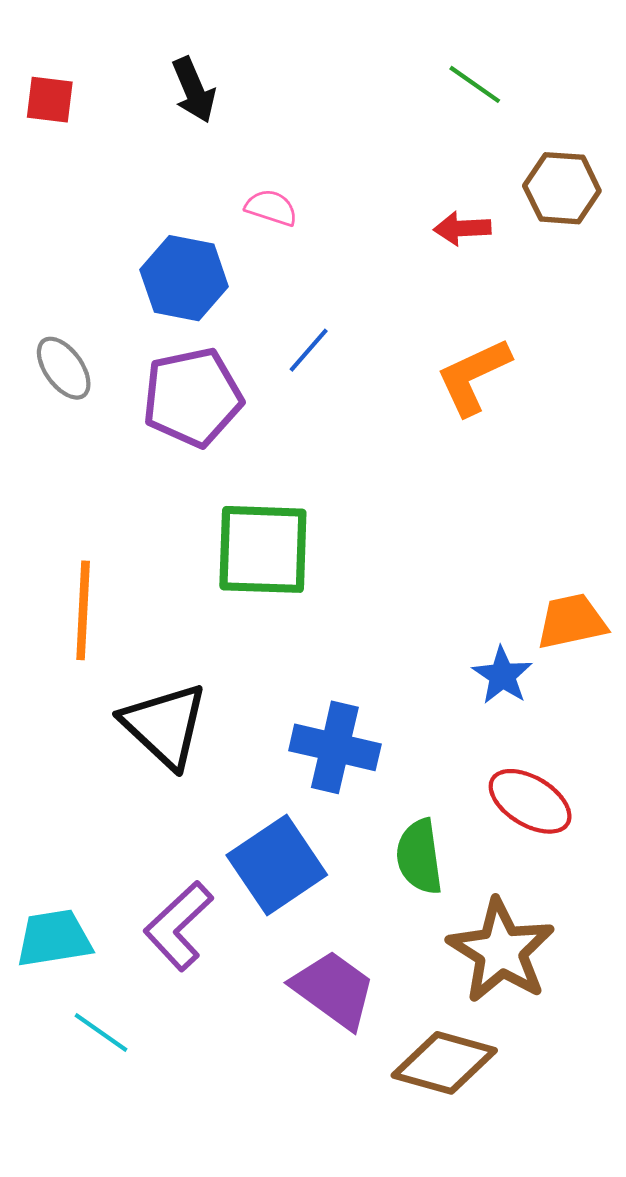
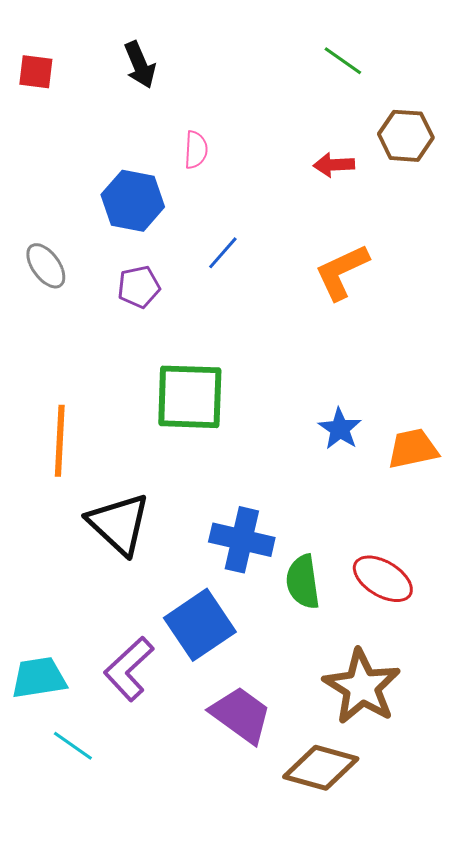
pink semicircle: (271, 208) -> (196, 150), turned 75
purple pentagon: (192, 397) -> (139, 287), size x0.6
blue star: (502, 675) -> (340, 429), moved
green semicircle: (419, 857) -> (303, 582), moved

